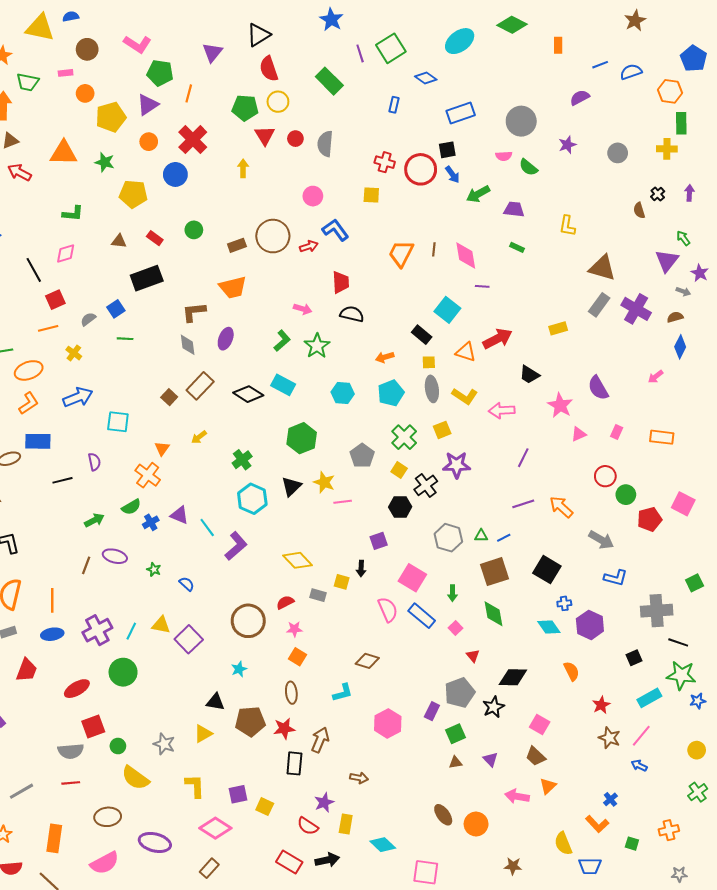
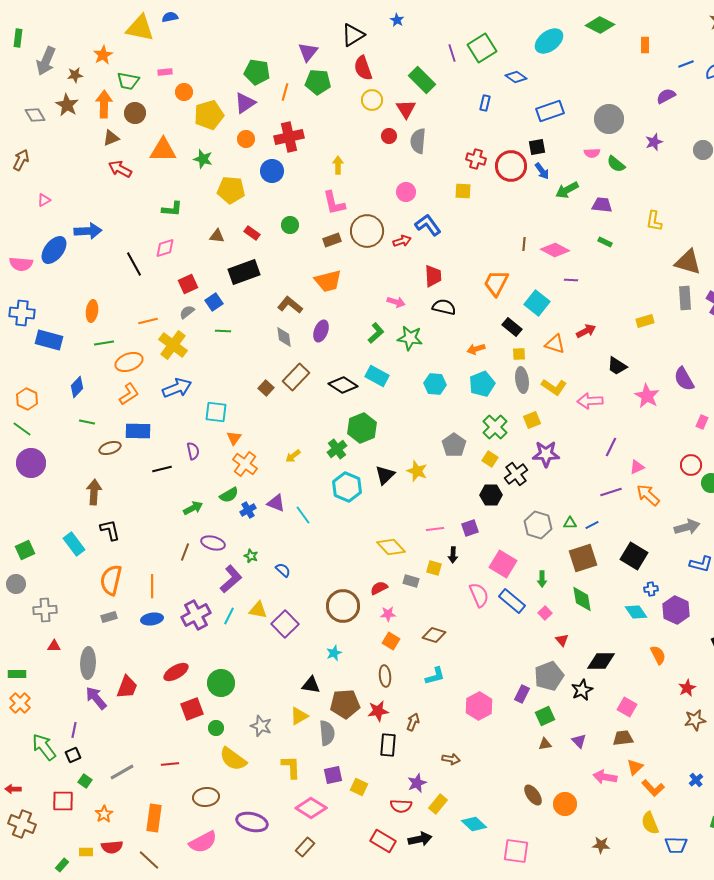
blue star: (331, 20) -> (397, 20), moved, size x0.6
pink L-shape: (137, 44) -> (334, 203), moved, turned 44
brown circle: (87, 49) -> (135, 113), moved
green pentagon: (245, 108) -> (318, 82), moved
red triangle: (265, 135) -> (406, 109), moved
red cross: (193, 140) -> (289, 137), turned 32
orange trapezoid: (401, 253) -> (496, 283), moved
pink diamond: (466, 256) -> (555, 250), turned -52
red square: (55, 300) -> (188, 284), moved
gray rectangle: (599, 305) -> (685, 298), turned -40
brown L-shape: (194, 312) -> (290, 305), turned 45
red arrow: (498, 339) -> (586, 331), size x0.7
green star: (317, 346) -> (410, 338), turned -30
yellow cross: (74, 353) -> (173, 345), size x1.8
pink triangle: (579, 434) -> (637, 467), moved
yellow arrow: (199, 437) -> (293, 456), moved
green hexagon: (302, 438) -> (362, 428), moved
orange triangle: (162, 448) -> (234, 438), moved
pink line: (343, 502) -> (435, 529), moved
gray arrow: (601, 540) -> (687, 527), turned -45
purple L-shape: (236, 546) -> (231, 579), moved
brown diamond: (367, 661) -> (434, 635), moved
red trapezoid: (27, 670) -> (127, 687), moved
green circle: (123, 672) -> (221, 683), moved
brown star: (609, 738) -> (695, 720), turned -30
brown arrow: (320, 740) -> (413, 722), size x0.7
gray semicircle: (71, 751) -> (327, 733), moved, turned -90
brown trapezoid: (536, 756) -> (623, 738), turned 130
yellow rectangle: (346, 824) -> (438, 804), turned 30
orange L-shape: (597, 824) -> (653, 788), moved
red semicircle: (308, 826) -> (401, 806), turned -30

